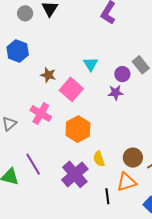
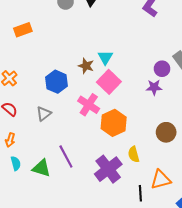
blue hexagon: (18, 51) -> (57, 82), moved
cyan triangle: (91, 64) -> (105, 57), moved
pink cross: (41, 114) -> (89, 105), moved
brown circle: (133, 158) -> (166, 132), moved

